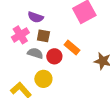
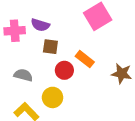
pink cross: (20, 35) -> (15, 31), moved, turned 30
gray semicircle: (35, 53) -> (23, 75), moved

